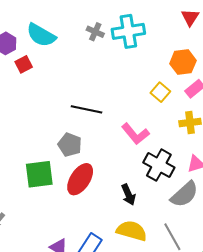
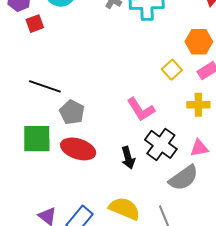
black line: (87, 109) -> (45, 86), moved
red ellipse: (80, 179) -> (78, 149), turned 68
black arrow: (128, 195) -> (128, 158), moved

